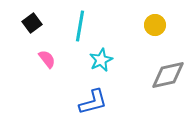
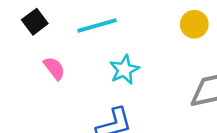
cyan line: (80, 26) -> (97, 26), turned 64

